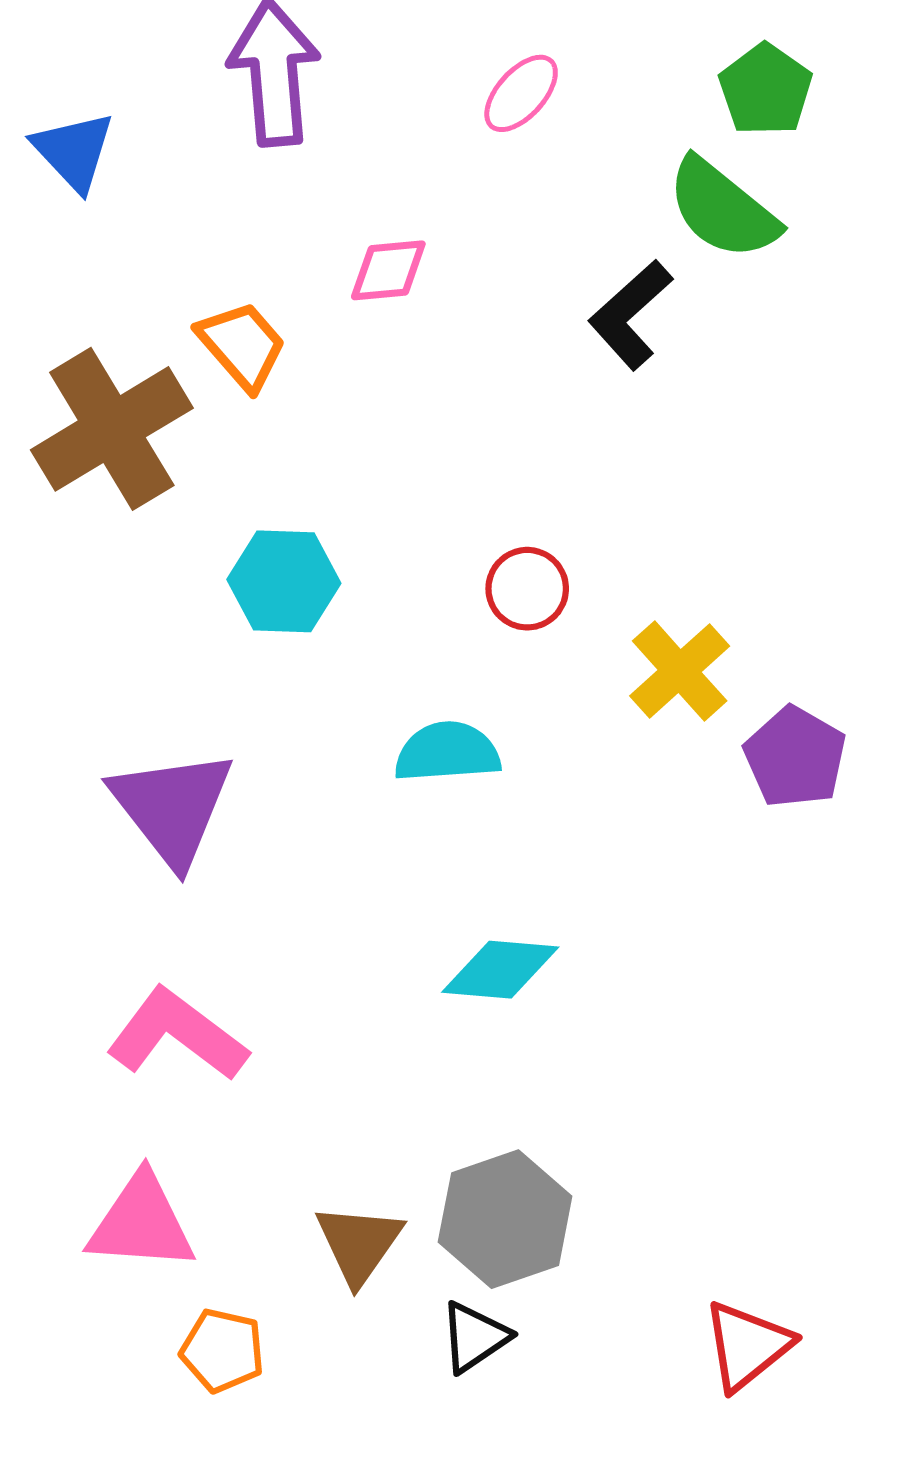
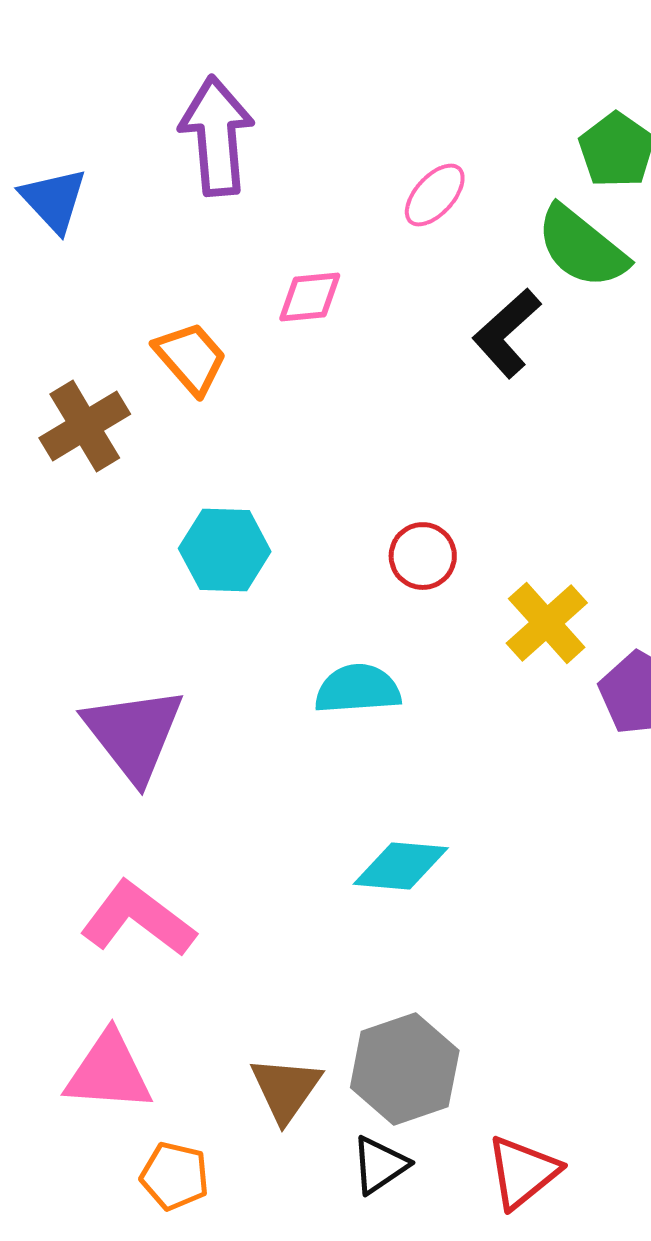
pink ellipse: (521, 93) -> (435, 195), moved
brown cross: (112, 429) -> (85, 426), size x0.7
red triangle: (747, 1346) -> (523, 1172), moved

